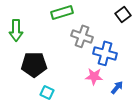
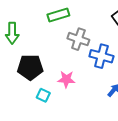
pink star: (94, 76) -> (66, 79), moved

